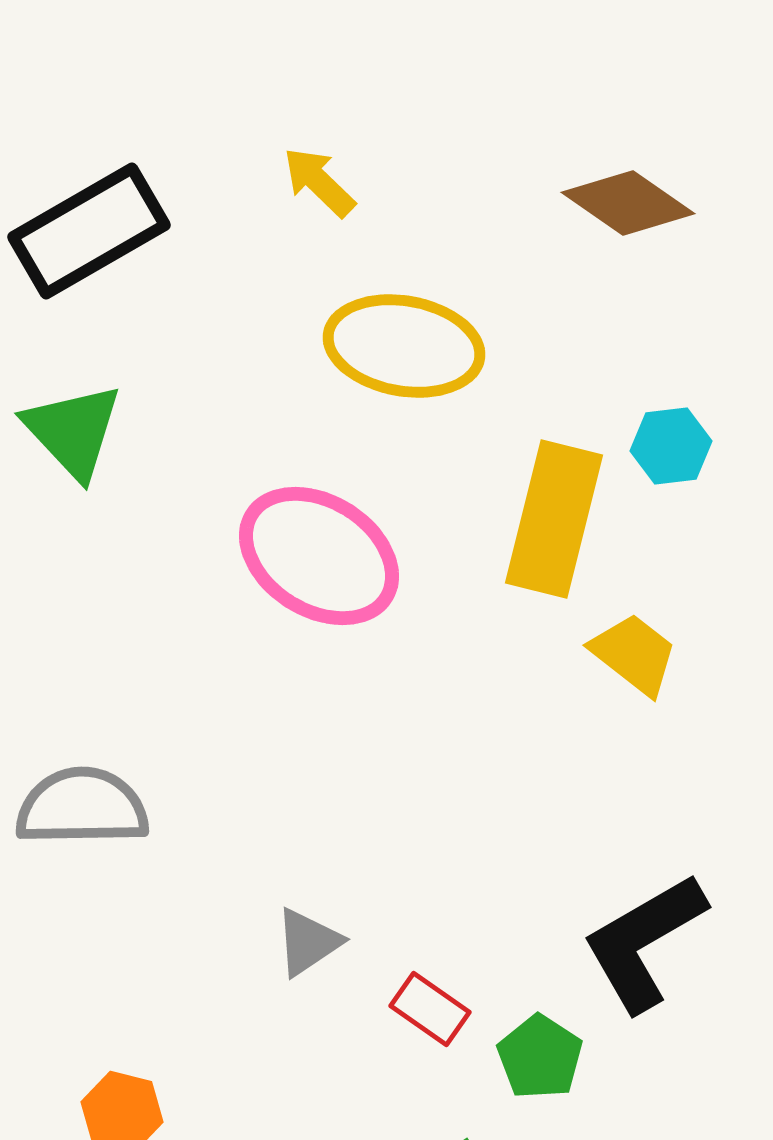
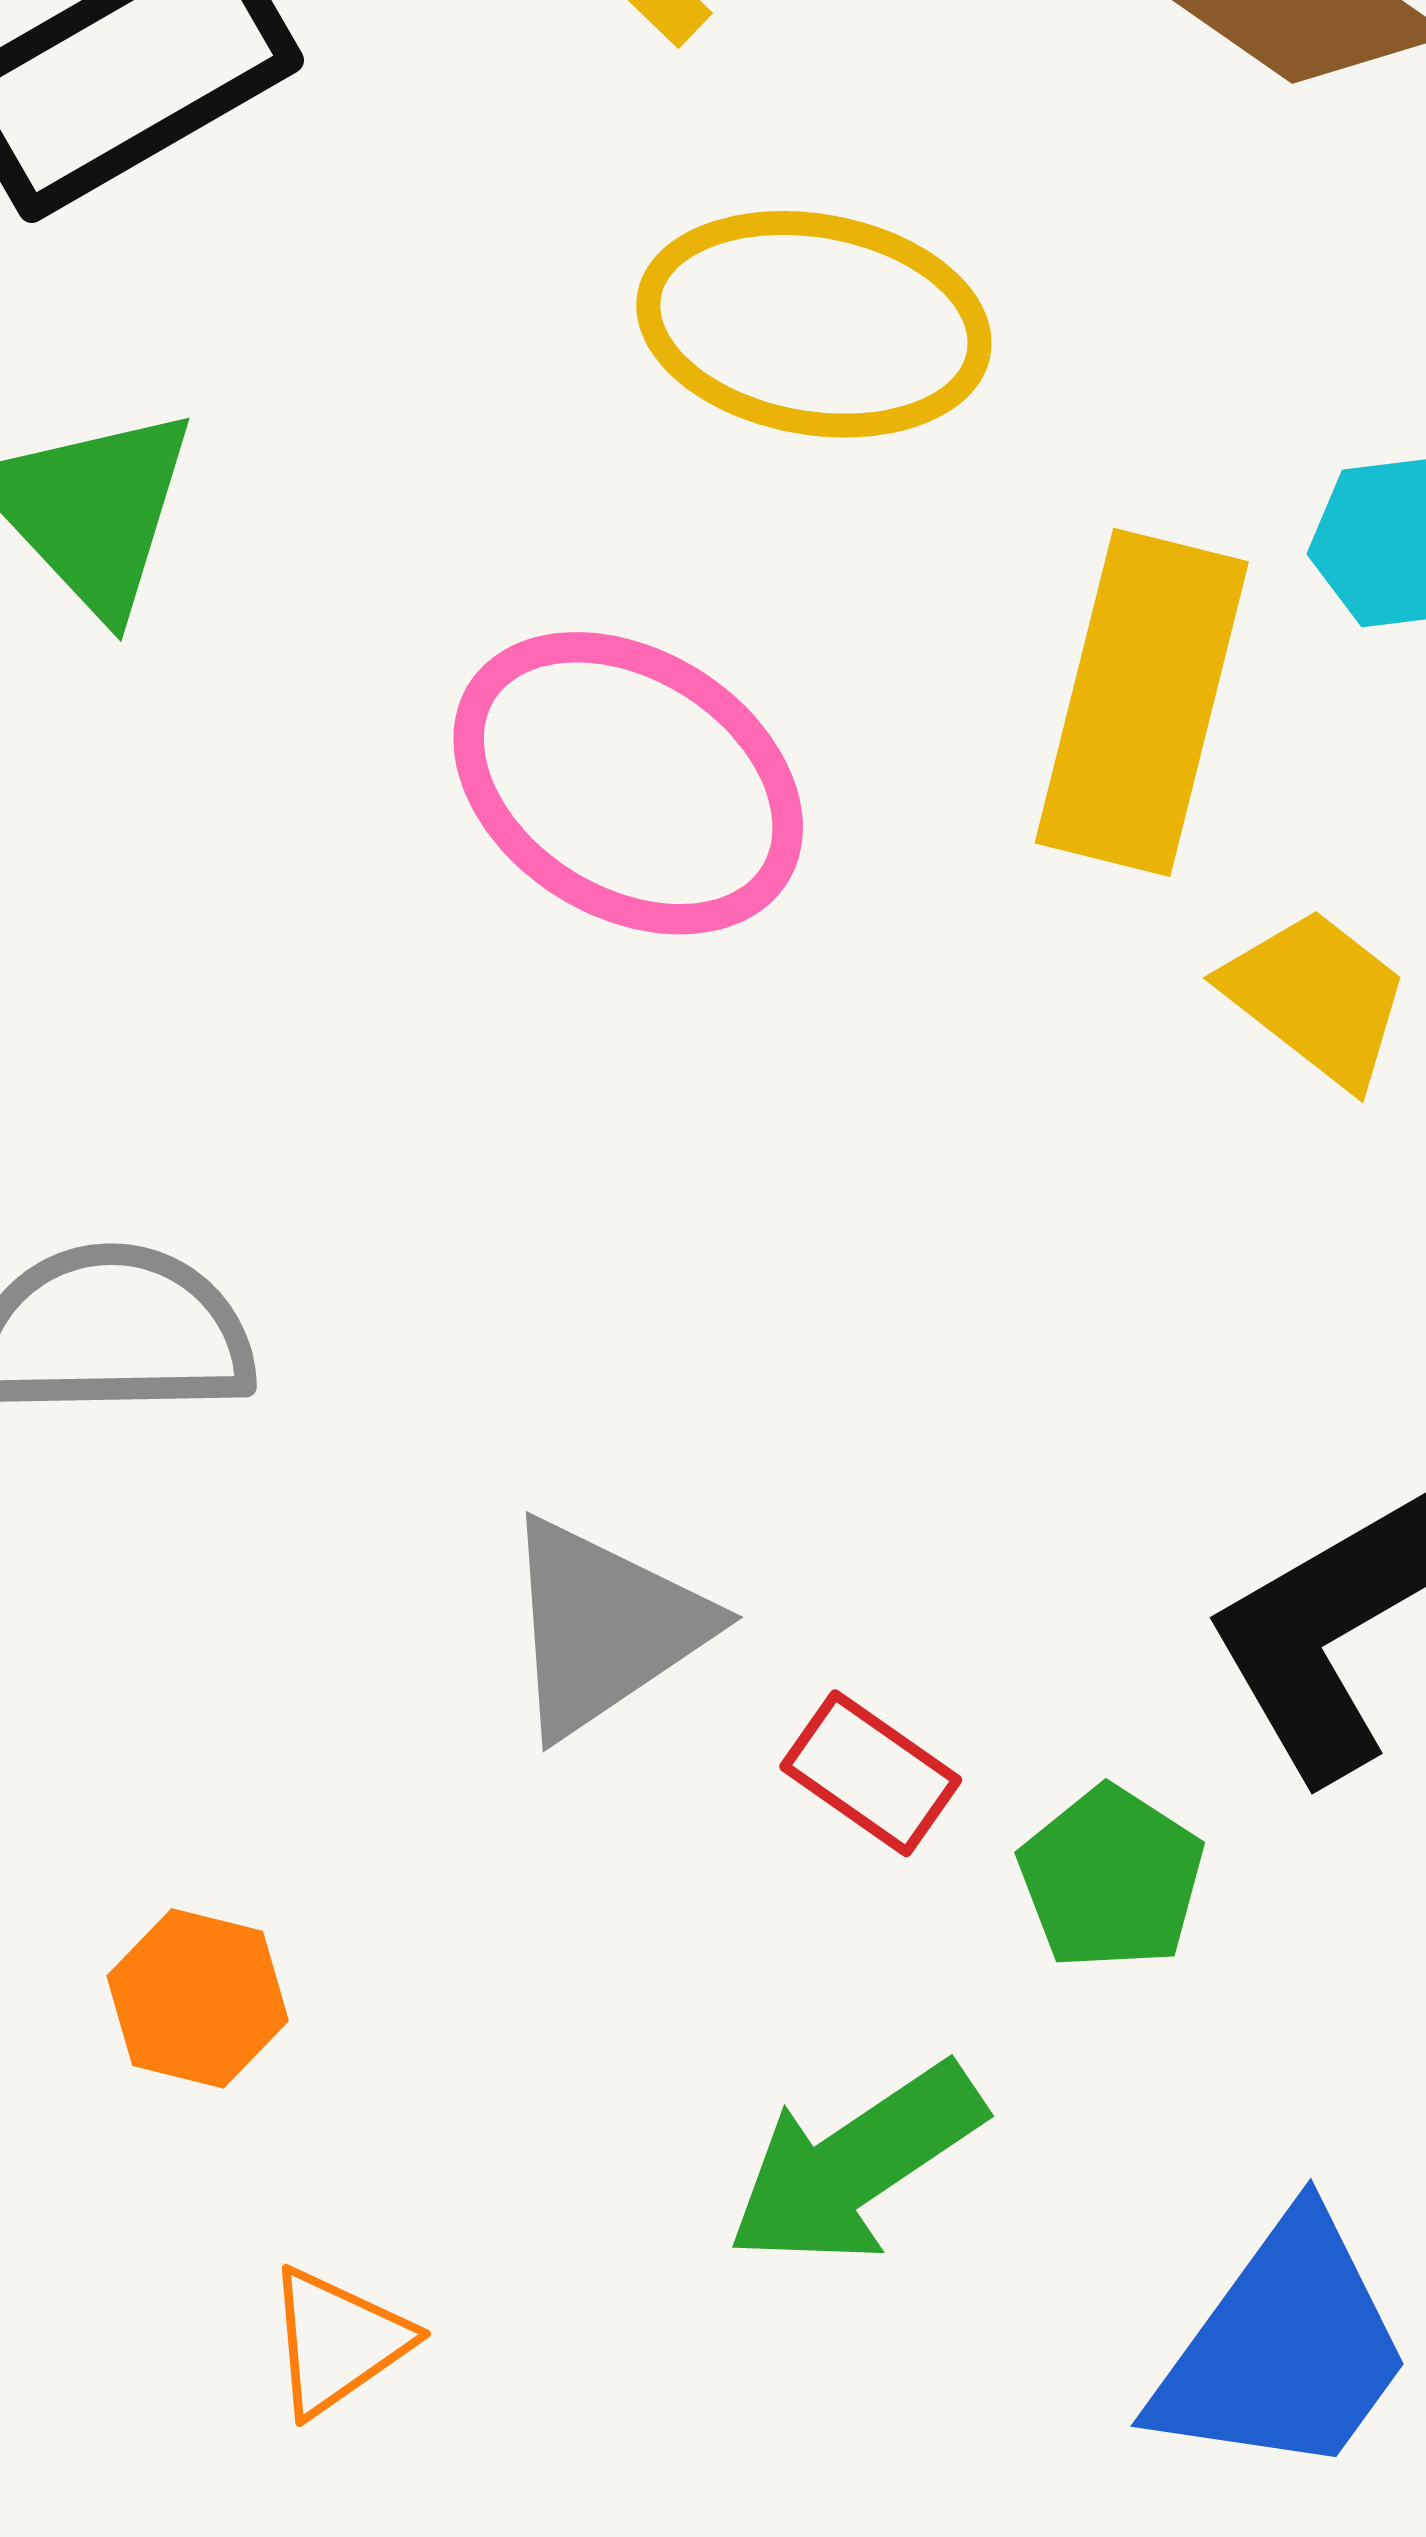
gray triangle: (308, 942) -> (604, 1627), size x1.5

